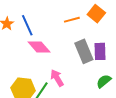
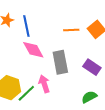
gray rectangle: (84, 51) -> (60, 62), moved
purple rectangle: (100, 51) -> (92, 67), turned -66

